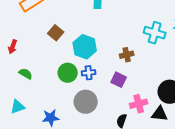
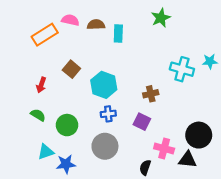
red arrow: (13, 47) -> (41, 85), moved
green circle: (68, 73) -> (67, 125), moved
pink cross: (139, 104) -> (164, 148), turned 30
cyan triangle: (18, 107) -> (46, 152), moved

